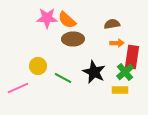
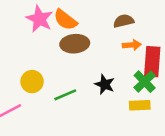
pink star: (47, 18) -> (39, 19), turned 30
black star: (94, 72) -> (105, 84), size x0.7
green line: (63, 78) -> (65, 95), turned -48

